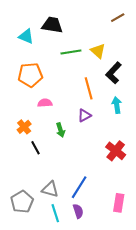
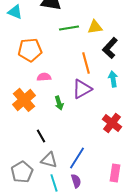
cyan triangle: (26, 36) -> (15, 12), moved
yellow triangle: (98, 51) -> (95, 27), turned -49
purple triangle: (84, 115) -> (82, 89), size x1.5
orange cross: (24, 127) -> (24, 100), size x1.6
black line: (36, 148) -> (41, 136), moved

